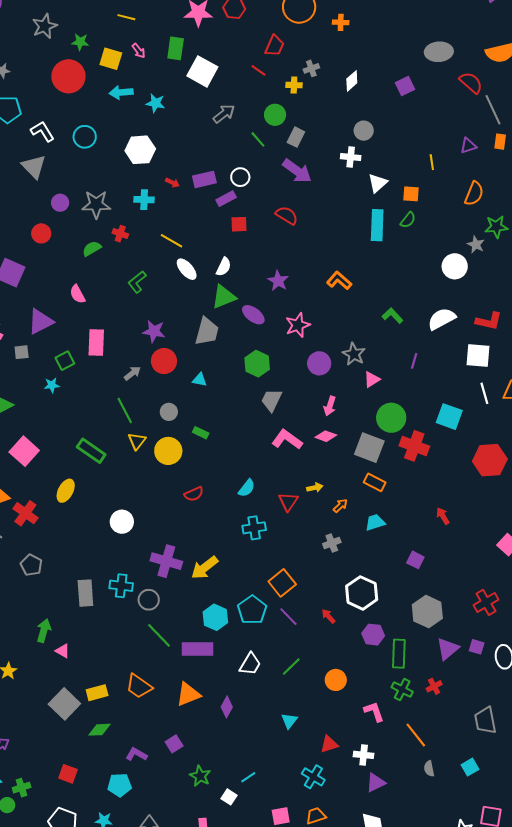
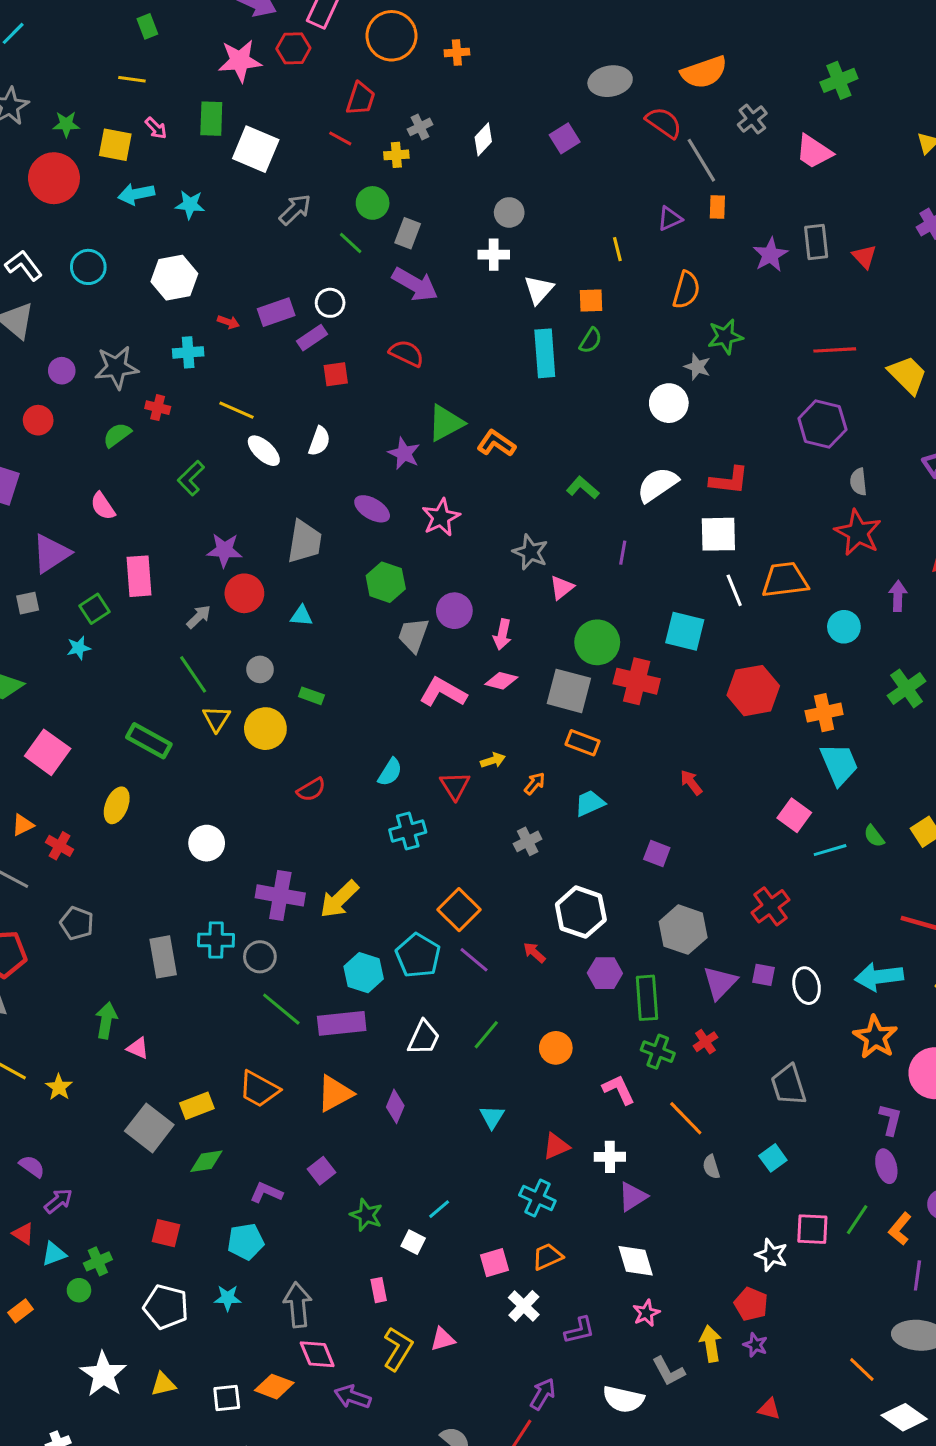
green triangle: (224, 297) -> (446, 423), moved
purple circle: (319, 363) -> (454, 611), moved
red cross: (25, 513) -> (60, 846), size x0.7

